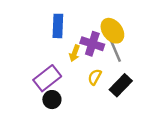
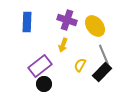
blue rectangle: (58, 26) -> (27, 22), moved
purple cross: (92, 44) -> (67, 20), moved
gray line: (115, 50) -> (104, 55), moved

